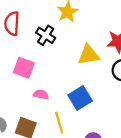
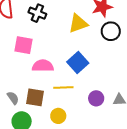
pink semicircle: (41, 95) -> (43, 66), size x1.5
yellow line: (59, 123) -> (63, 88), turned -66

